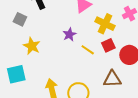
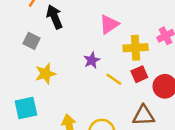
yellow cross: (105, 24) -> (136, 48), turned -30
yellow star: (32, 46) -> (45, 74), turned 30

